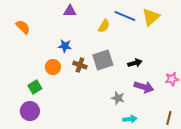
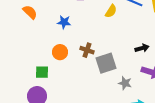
blue star: (65, 46) -> (64, 22), moved
gray square: (103, 60) -> (106, 63), moved
green square: (35, 87) -> (42, 72), turned 32

